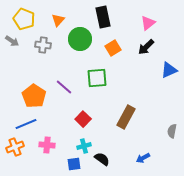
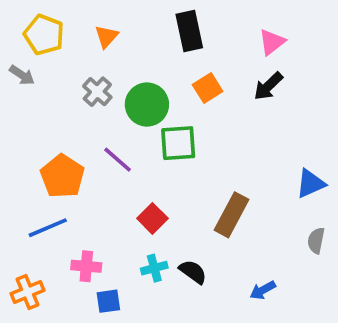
green circle: (80, 39) -> (147, 105), moved
gray cross: (43, 45) -> (97, 92), moved, turned 35
blue triangle: (169, 70) -> (311, 184), moved
orange cross: (15, 147) -> (27, 292), moved
black semicircle: (102, 159) -> (193, 272), moved
blue square: (74, 164) -> (108, 301), moved

